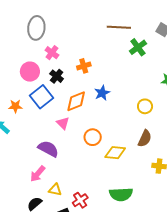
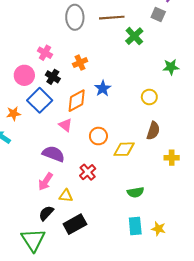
gray ellipse: (36, 28) -> (75, 17), moved
green semicircle: (121, 194) -> (136, 192), size x0.7
red cross: (80, 200) -> (88, 172), moved

